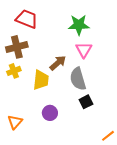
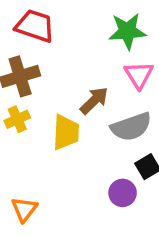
gray semicircle: (78, 79) -> (131, 127), turned -90
purple circle: (50, 113) -> (123, 193), moved

